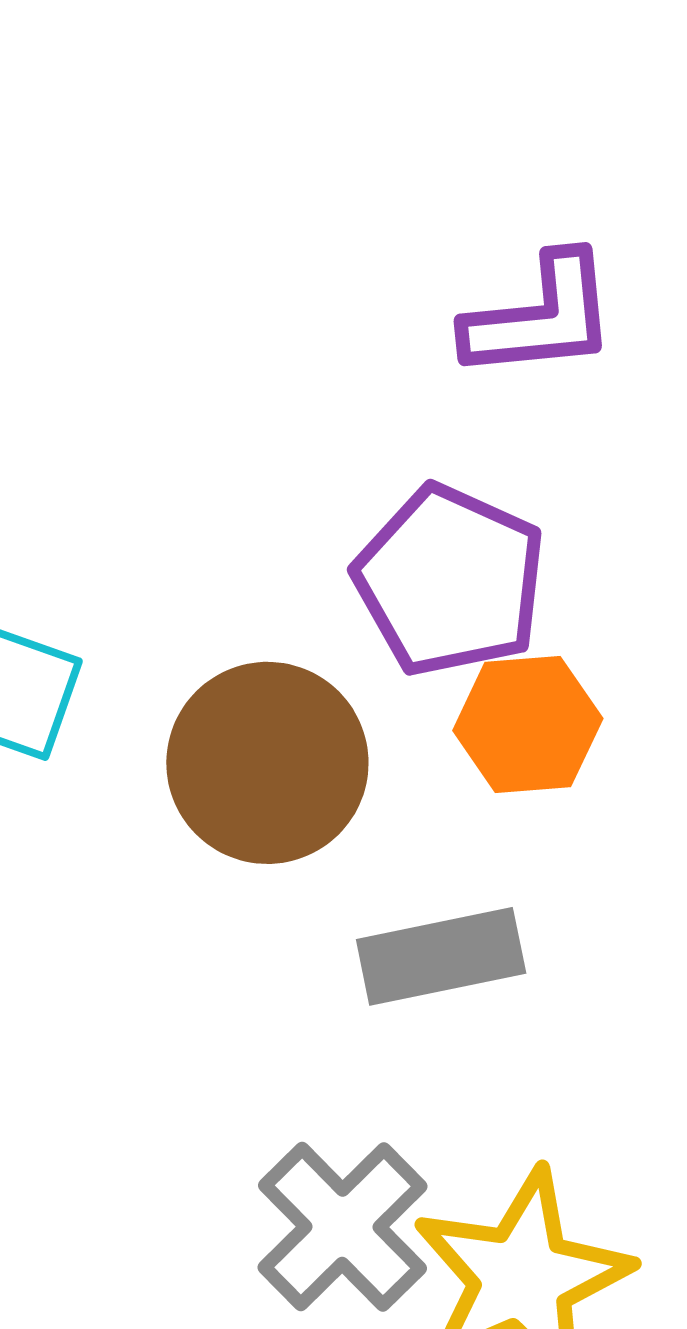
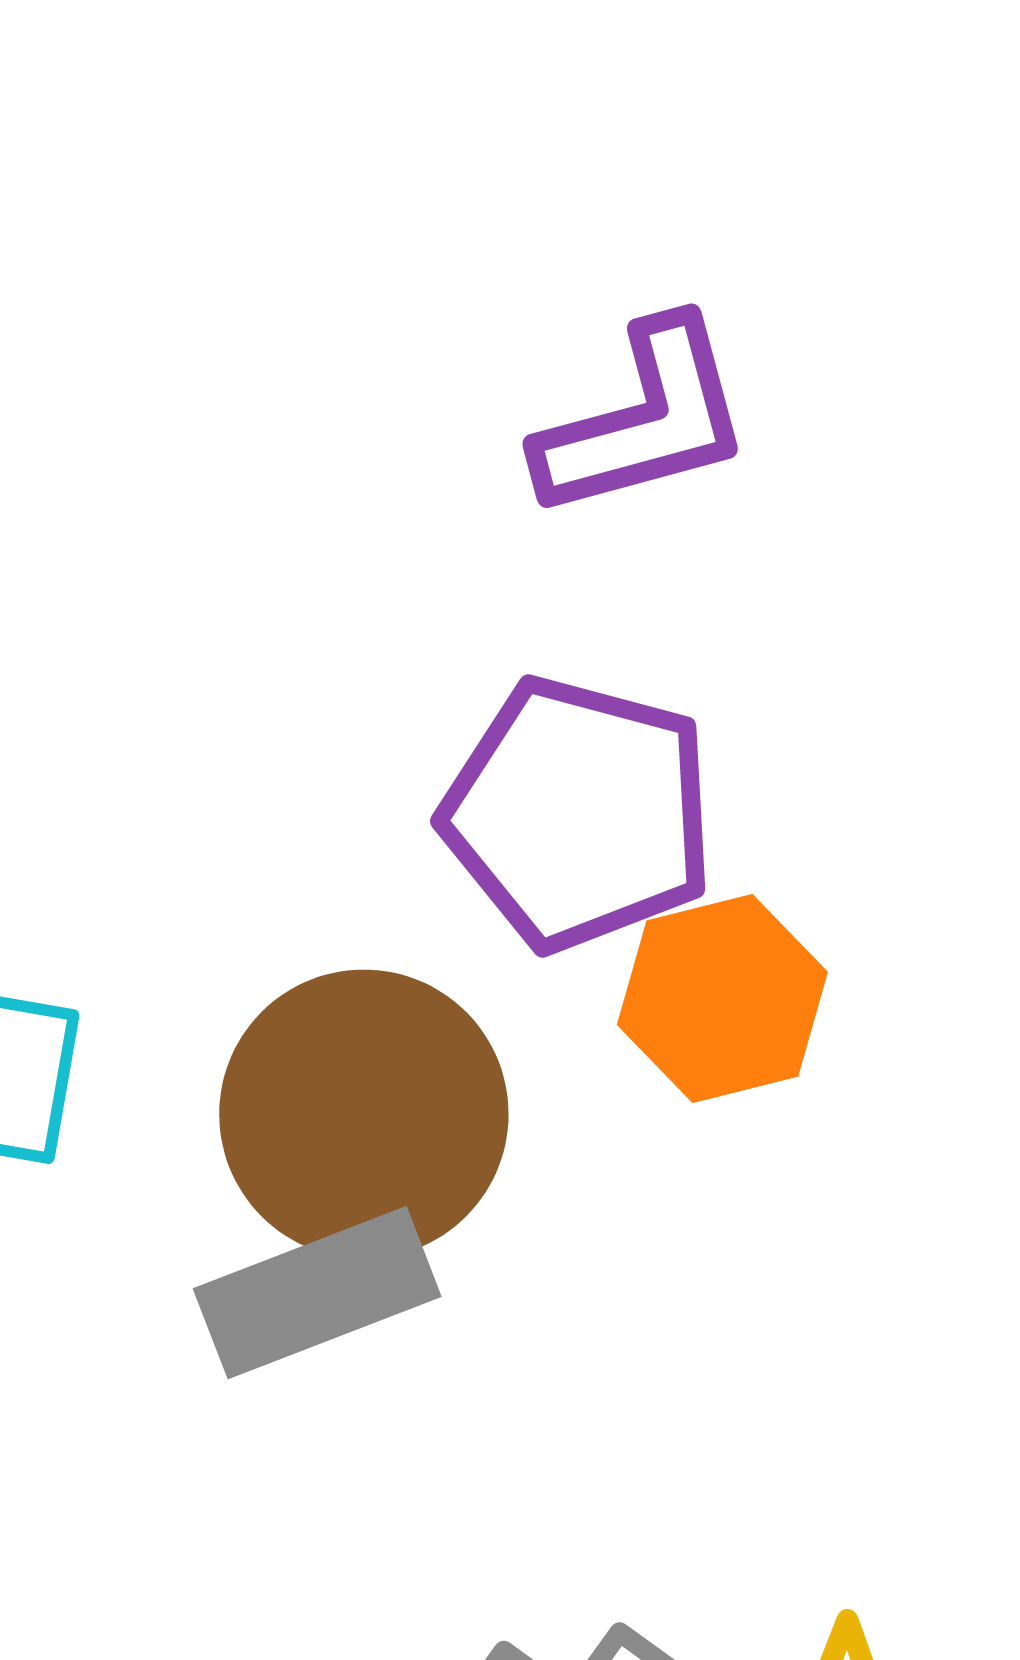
gray rectangle: (441, 956) -> (317, 1293), moved

